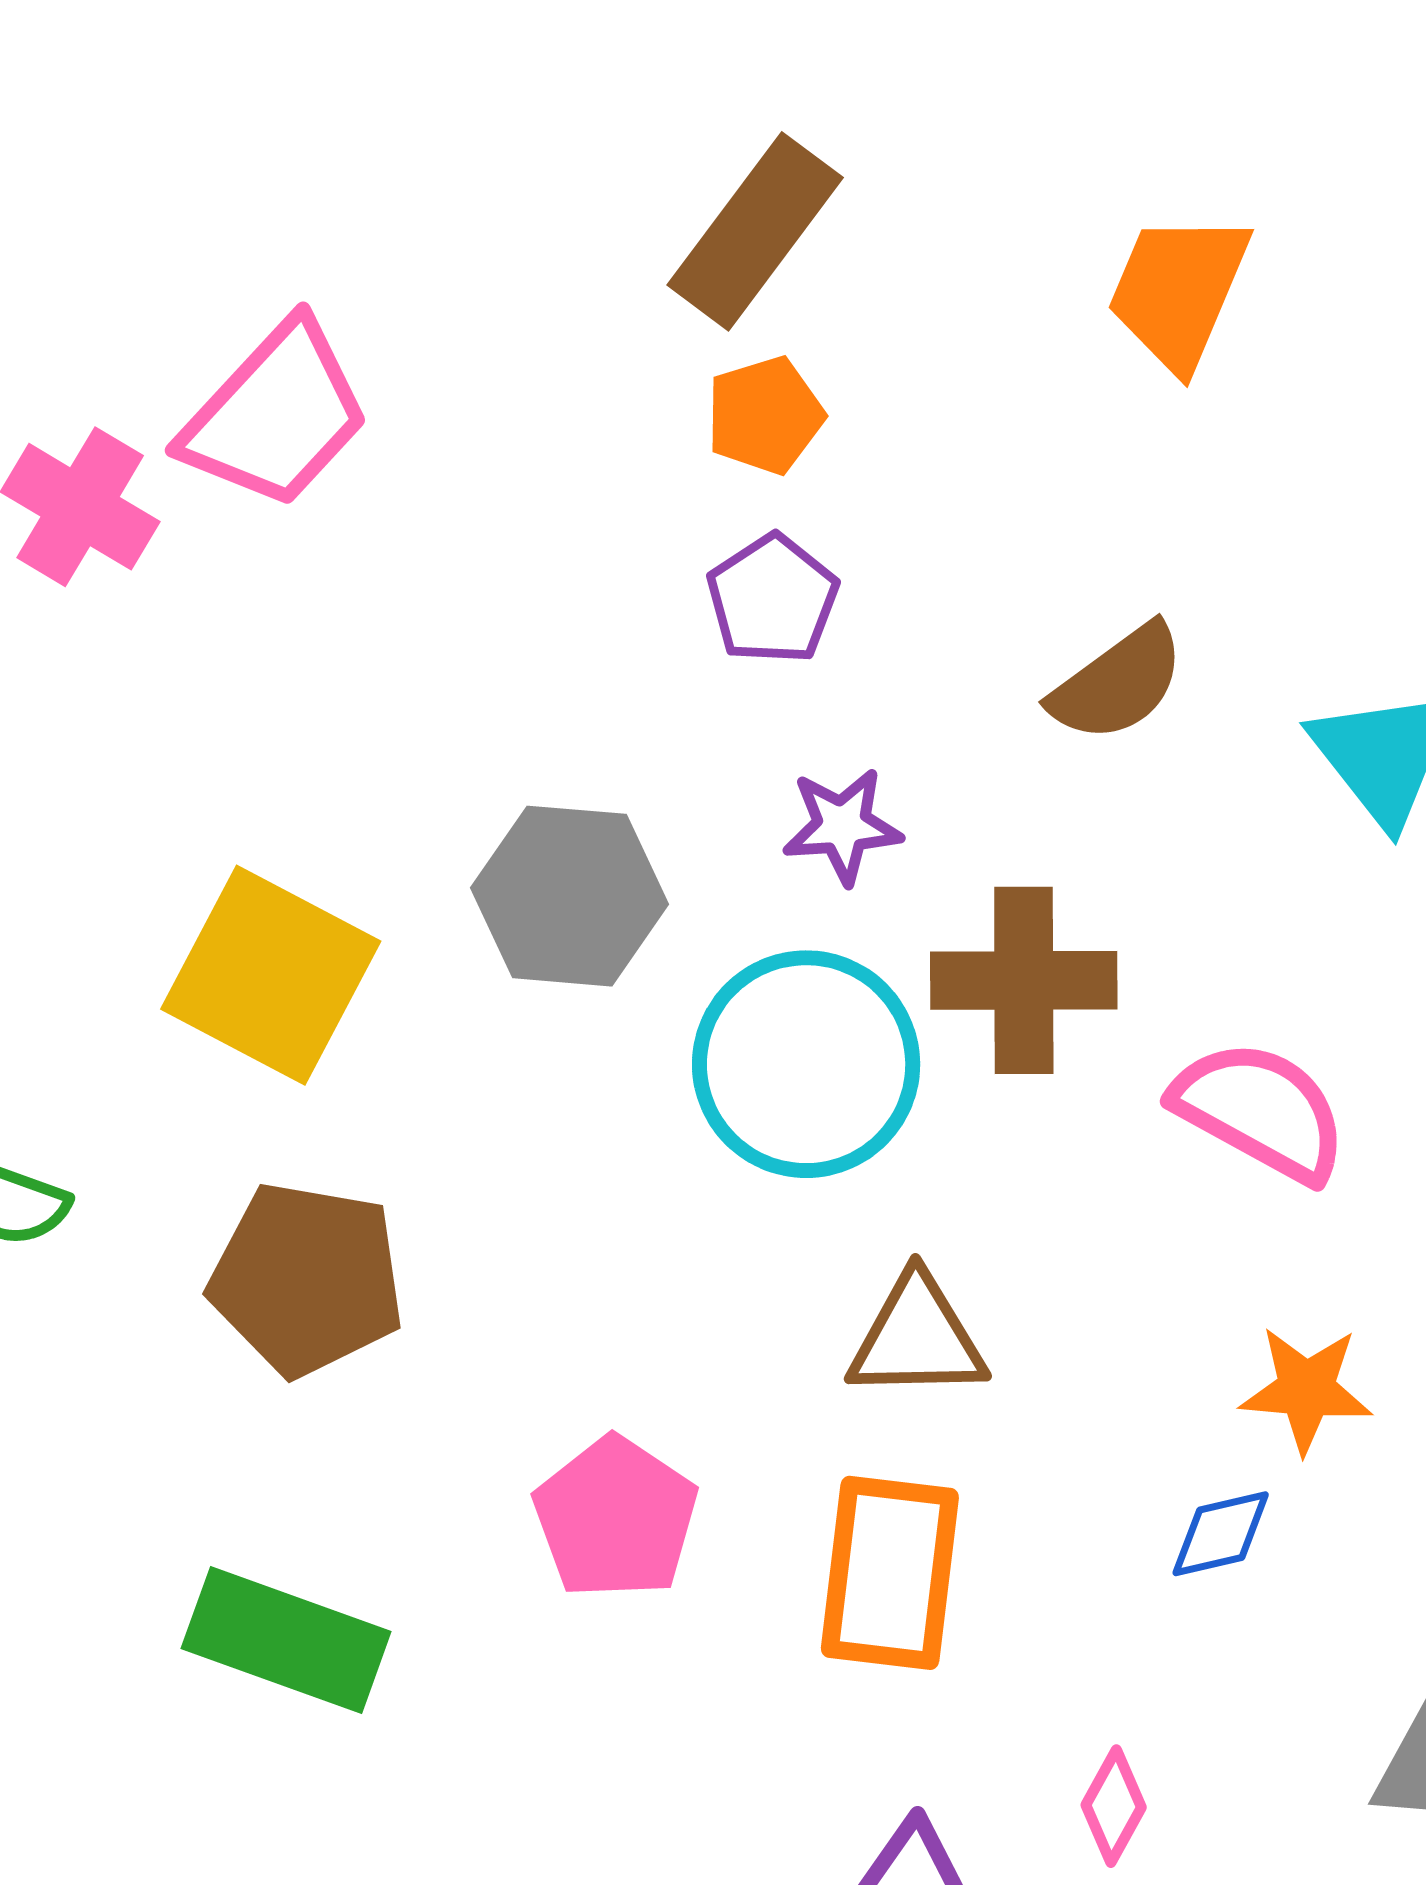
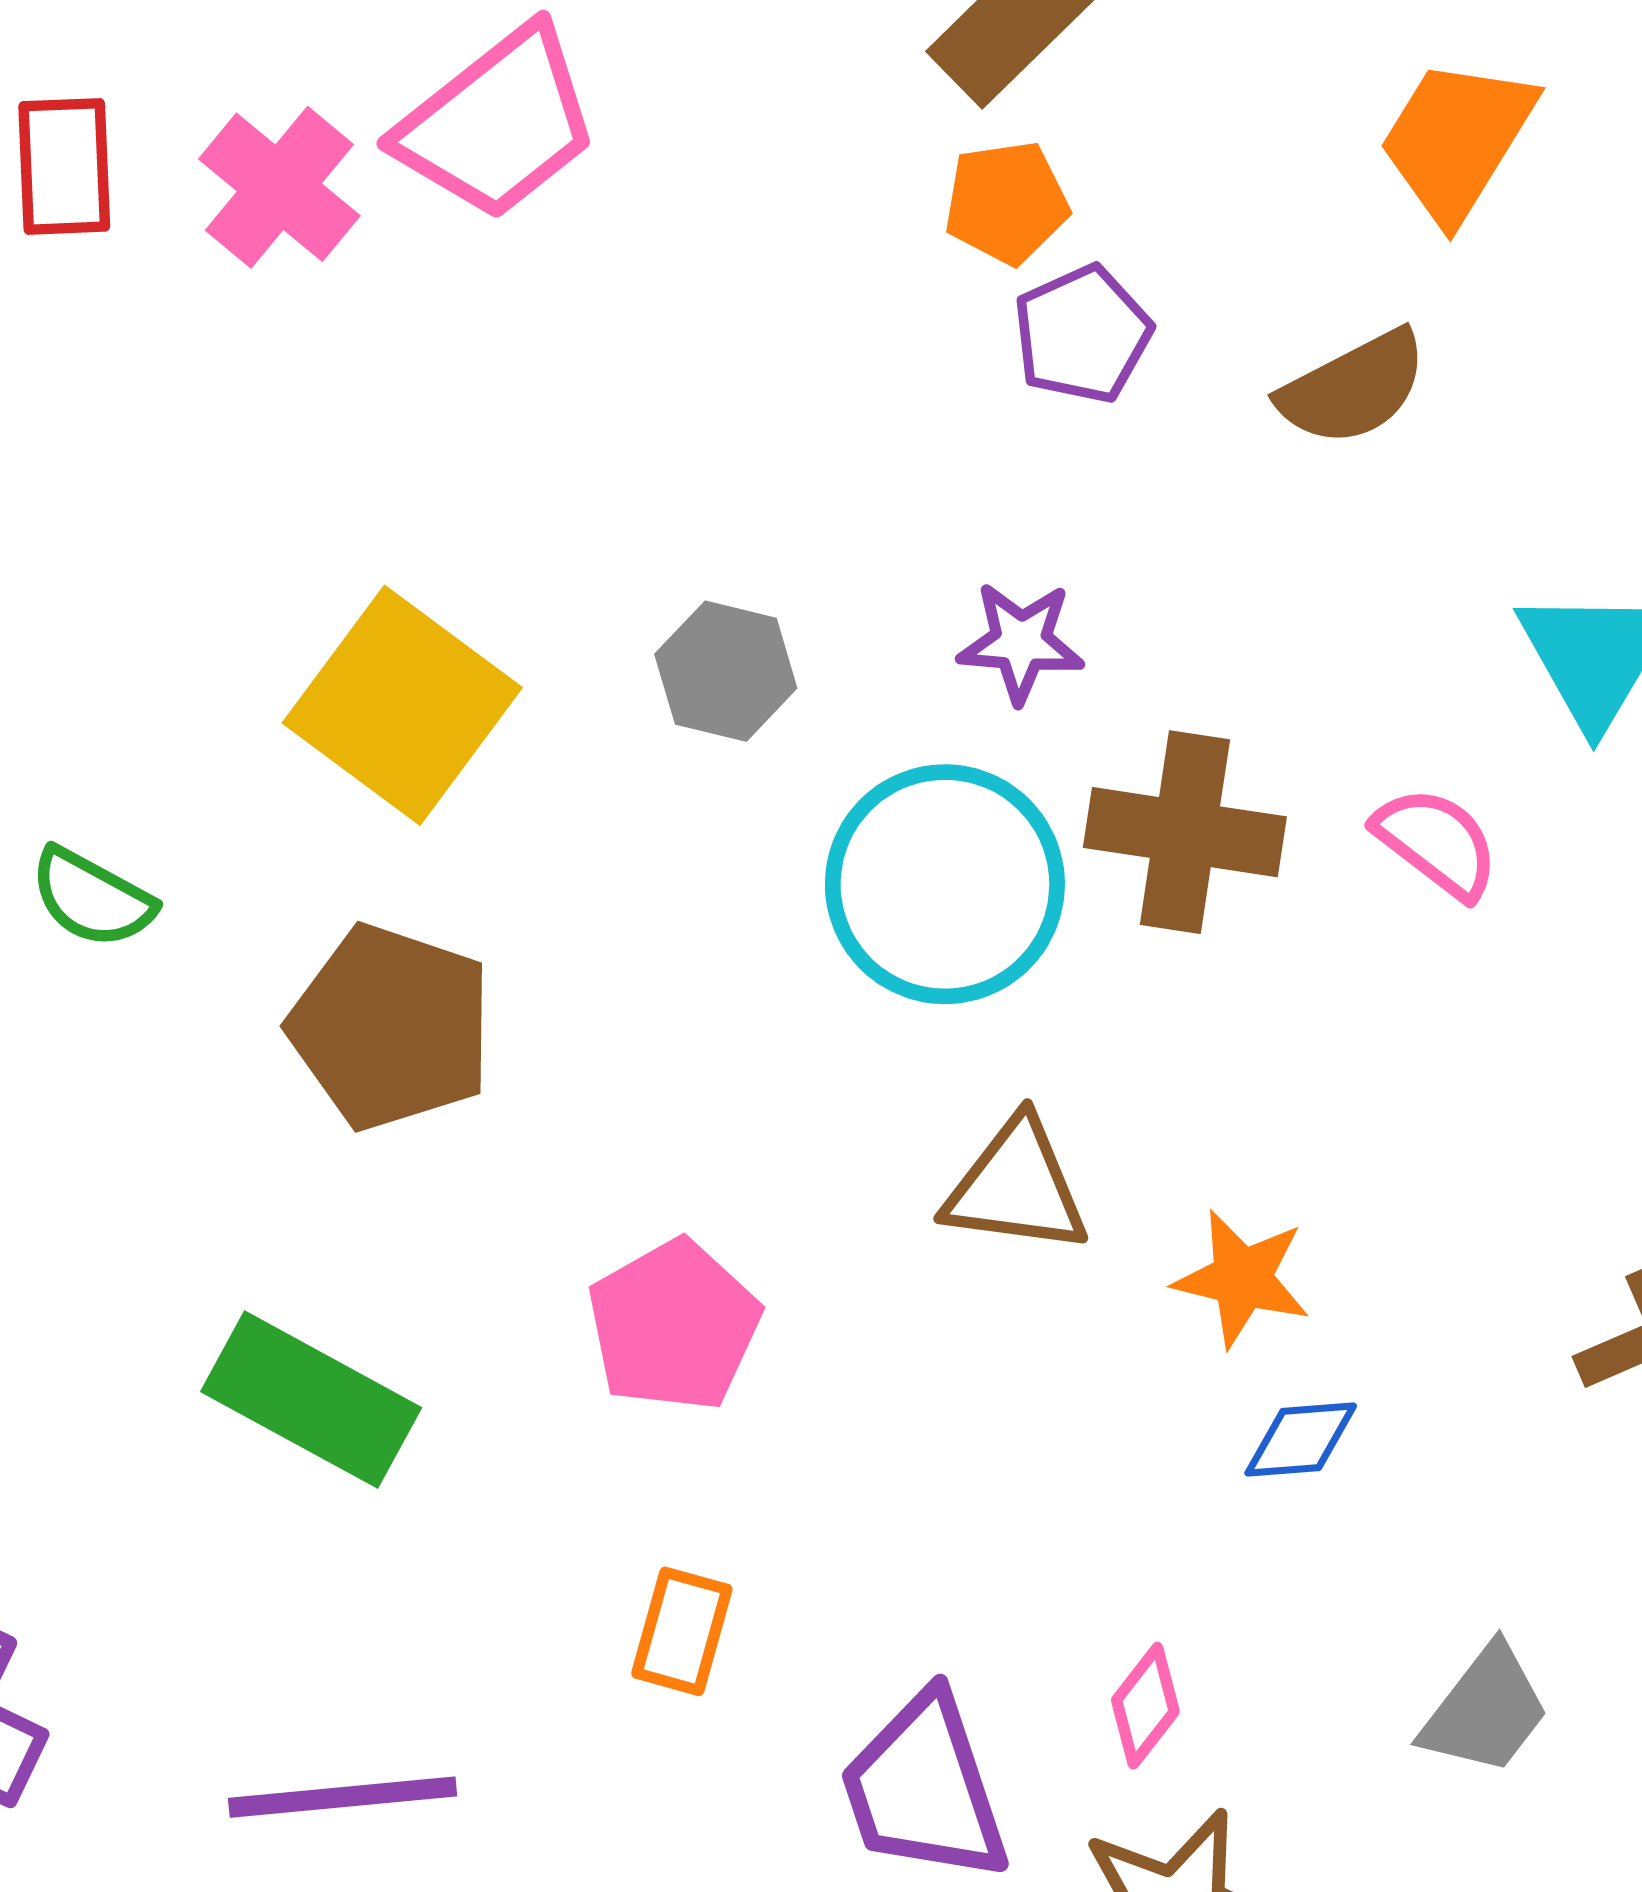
purple pentagon: (772, 599) -> (1082, 334), moved
brown semicircle: (1118, 683) -> (1353, 388), moved
gray hexagon: (569, 896) -> (726, 671), size x0.7
pink semicircle: (1260, 1111) -> (1437, 843), moved, size x0.7
orange star: (1306, 1389) -> (1242, 1278), moved
orange rectangle: (890, 1573) -> (682, 1631), moved, size x0.6

